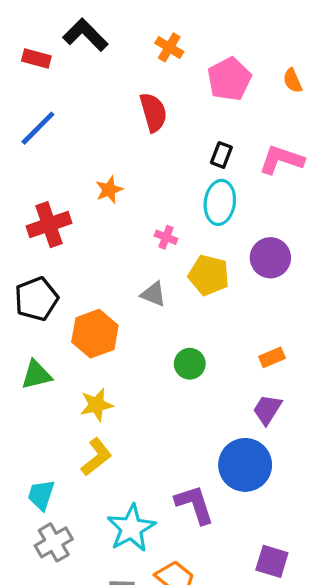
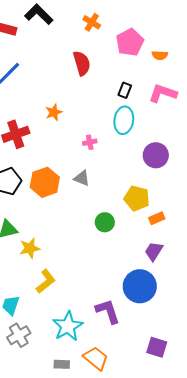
orange semicircle: (293, 81) -> (160, 55), moved, turned -63
pink cross: (166, 237) -> (90, 142), turned -32
yellow pentagon: (209, 275) -> (137, 198), moved
orange hexagon: (95, 334) -> (45, 182), moved
yellow star: (96, 405) -> (30, 248), moved

